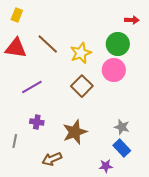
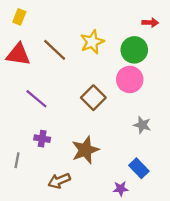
yellow star: (81, 53) -> (92, 42), moved
purple line: (32, 87) -> (36, 99), turned 70
gray star: (122, 127) -> (142, 125), moved

